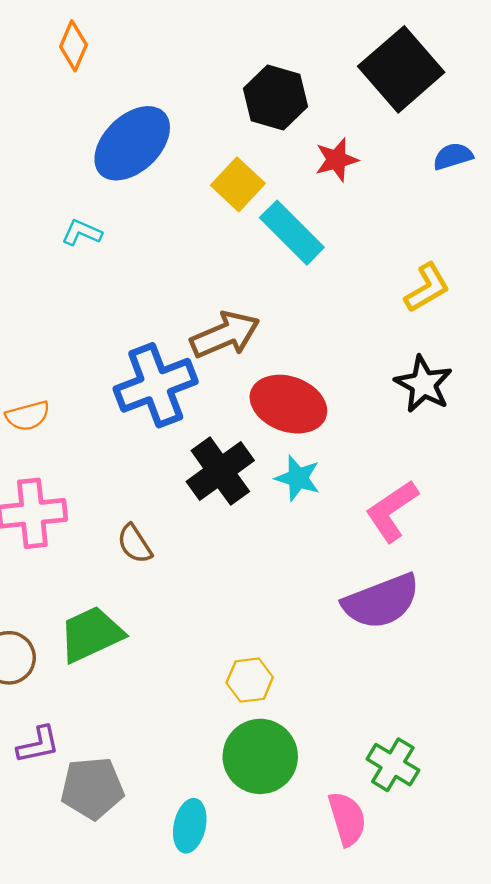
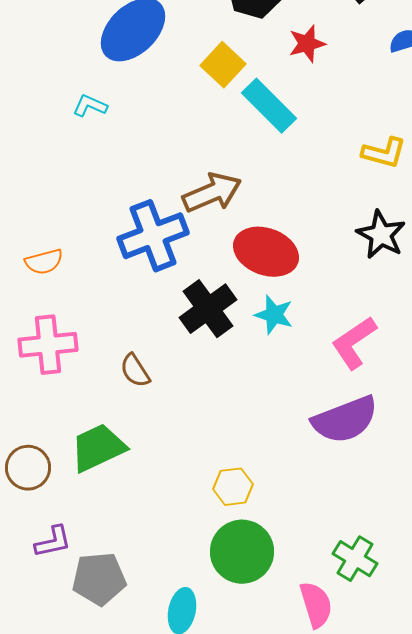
yellow L-shape: (427, 288) -> (384, 153), turned 45

